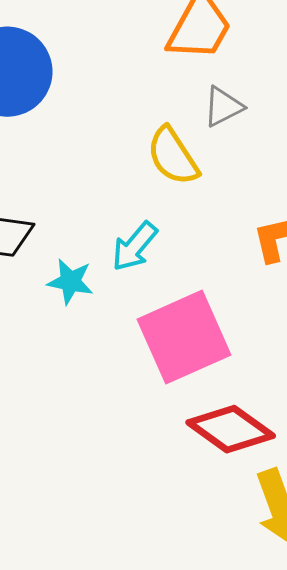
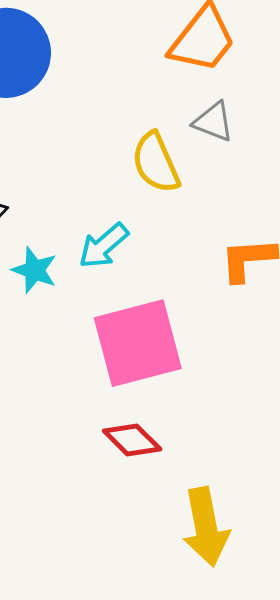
gray triangle: (223, 107) -> (213, 122), turned 39
red diamond: (231, 429) -> (132, 440), moved, size x0.7

